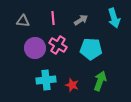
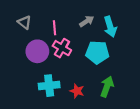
pink line: (53, 18) -> (54, 28), moved
cyan arrow: (114, 18) -> (110, 27), moved
gray triangle: (23, 21) -> (24, 22), turned 32

